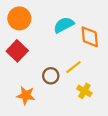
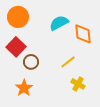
brown circle: (51, 76) -> (31, 62), moved
orange star: (26, 95) -> (24, 88), turned 30

